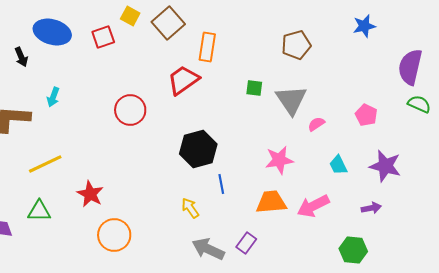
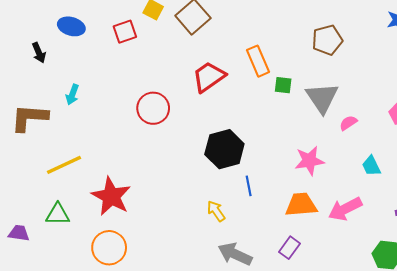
blue ellipse: (52, 32) -> (71, 26), size x0.7
orange rectangle: (207, 47) -> (258, 61), moved, turned -32
red star: (90, 194) -> (111, 196), size x1.4
orange circle: (114, 235) -> (109, 248), moved
purple rectangle: (246, 243) -> (289, 248), moved

